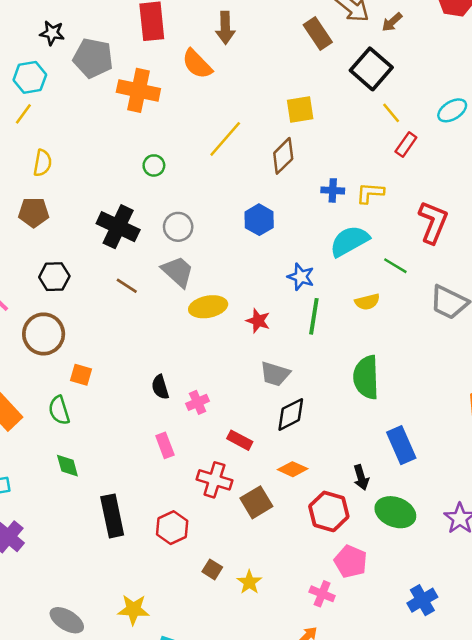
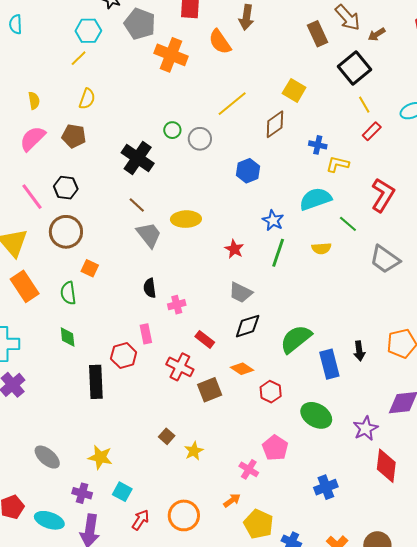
yellow square: (300, 109) -> (294, 90), turned 30
green circle: (154, 165) -> (172, 130), moved
blue cross: (333, 190) -> (318, 145), moved
gray circle: (178, 227) -> (200, 139), moved
gray trapezoid: (178, 272) -> (149, 235), moved
black hexagon: (54, 277) -> (66, 188), moved
yellow ellipse: (208, 307) -> (186, 219), moved
green semicircle: (366, 377) -> (296, 339), moved, turned 44
black arrow: (361, 477) -> (359, 351), moved
red hexagon: (329, 511) -> (271, 392), moved, size x0.7
red hexagon: (172, 528) -> (124, 356), moved

